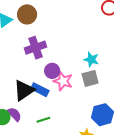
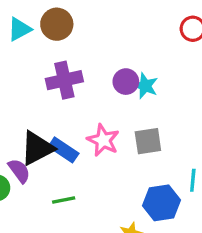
cyan star: (91, 59) -> (145, 86), moved
purple circle: (52, 71) -> (126, 82), moved
purple semicircle: (14, 114) -> (19, 171), moved

